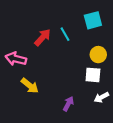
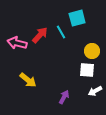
cyan square: (93, 20) -> (77, 18), moved
pink arrow: (16, 59) -> (17, 43), moved

